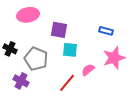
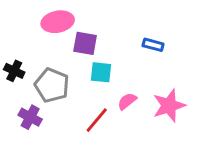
pink ellipse: (28, 15) -> (58, 22), moved
pink star: (114, 58) -> (169, 106), moved

